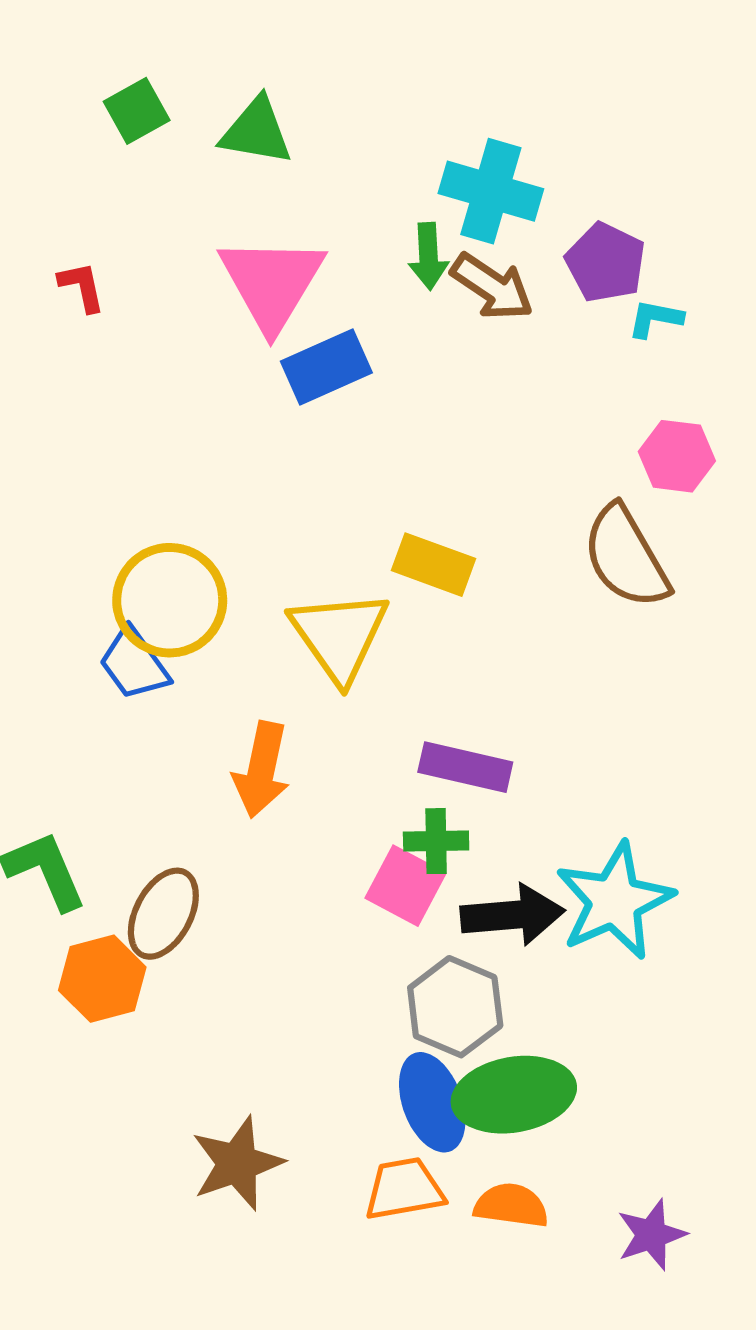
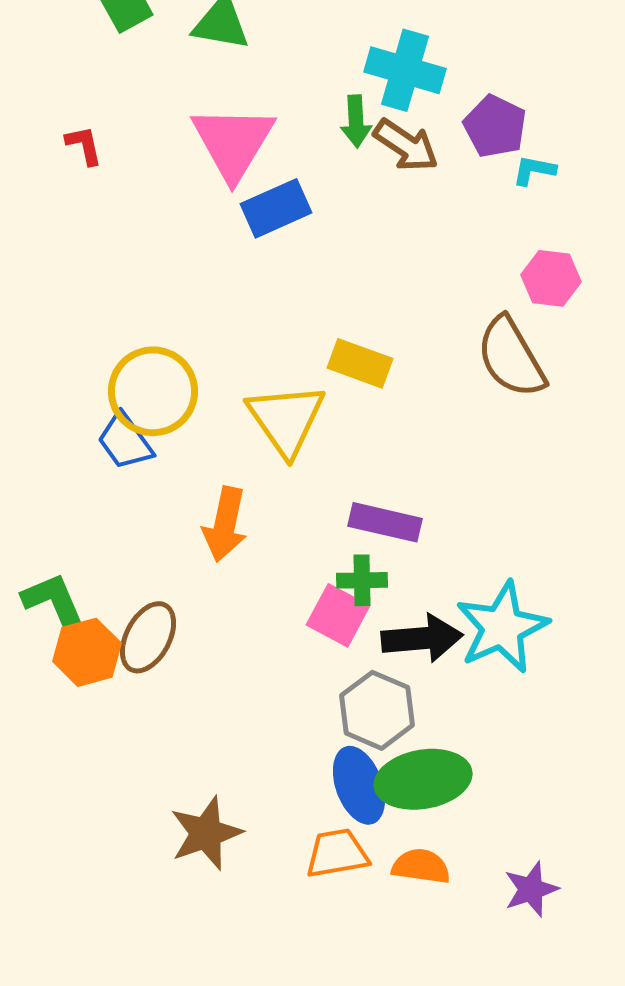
orange hexagon: (102, 979) -> (87, 652), moved

